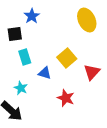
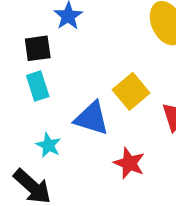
cyan rectangle: (25, 57) -> (38, 86), moved
blue triangle: (45, 73) -> (92, 118), size x1.5

